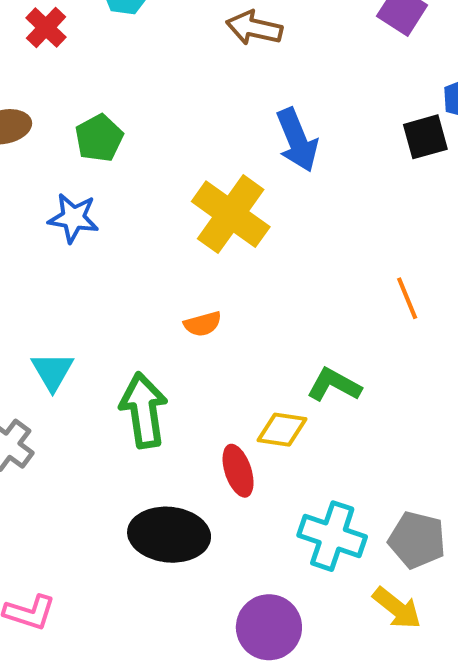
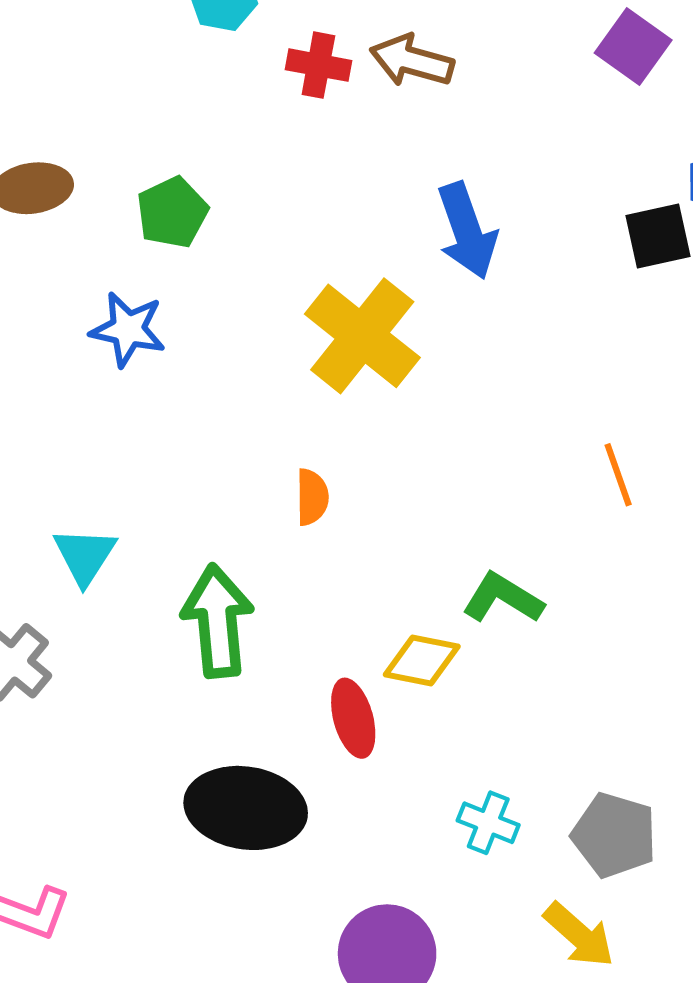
red cross: (46, 28) -> (318, 65), moved, turned -36
orange semicircle: (203, 324) -> (312, 497), turned -78
cyan cross: (332, 536) -> (488, 823), size x0.6

